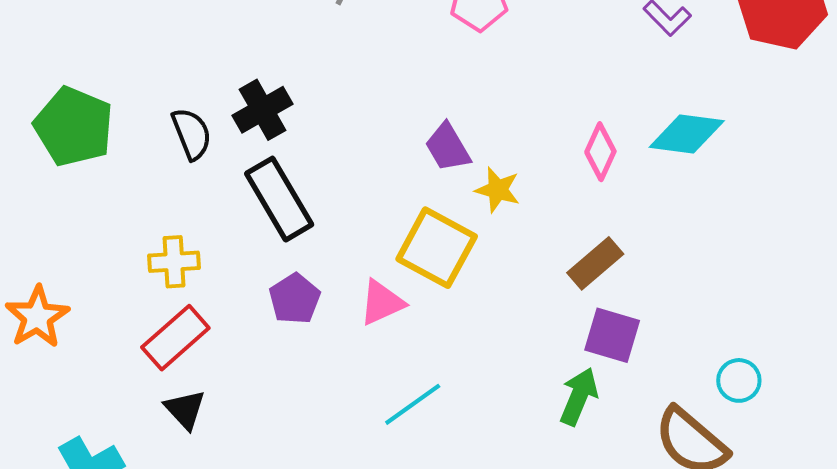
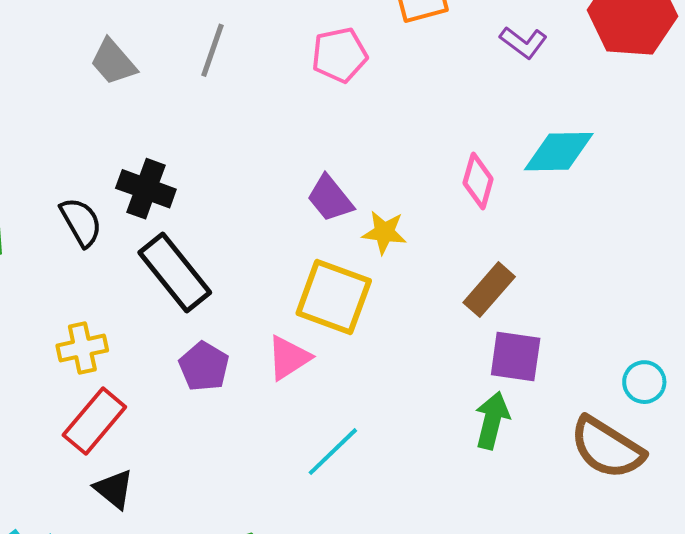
black cross: (263, 110) -> (146, 189), turned -32

